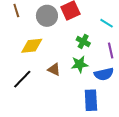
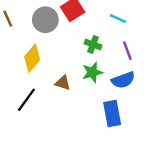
yellow diamond: (32, 46) -> (32, 58), turned -35

